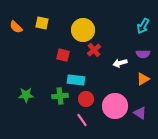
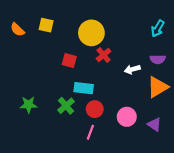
orange triangle: (143, 79) -> (158, 87), size x1.5
green cross: (60, 96) -> (66, 106), turned -35
pink circle: (115, 106) -> (127, 117), size x0.7
pink line: (82, 120) -> (90, 132), turned 56

